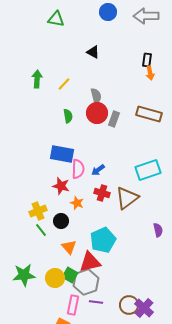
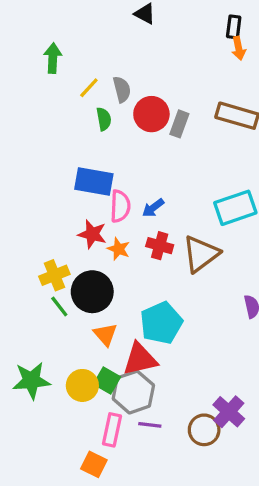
yellow line: (64, 84) -> (89, 88), moved
gray semicircle: (96, 96) -> (122, 89), moved
orange star: (77, 203) -> (119, 249), moved
black circle: (61, 221) -> (92, 292), size x1.6
purple cross: (144, 308) -> (229, 412), moved

